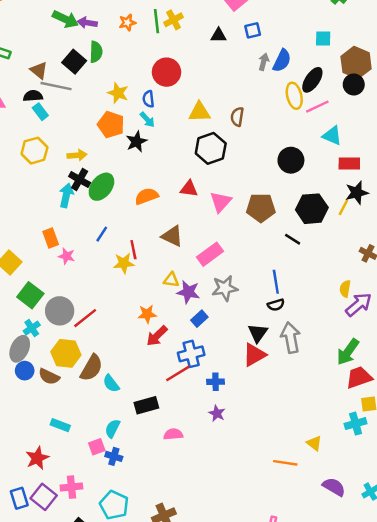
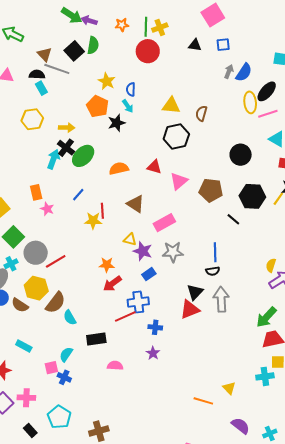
red circle: (167, 72) -> (148, 51), moved

